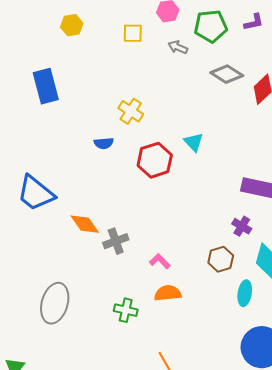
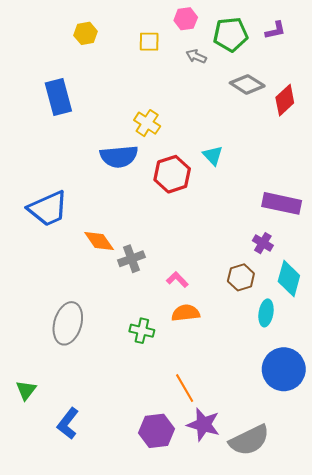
blue semicircle: (104, 143) -> (119, 156), size x1.8
blue trapezoid: (36, 193) -> (48, 209), turned -63

